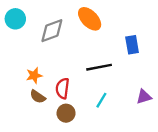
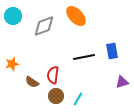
blue rectangle: (132, 45) -> (112, 51), moved
orange star: (34, 75) -> (12, 64), moved
cyan line: (101, 100) -> (78, 99), moved

